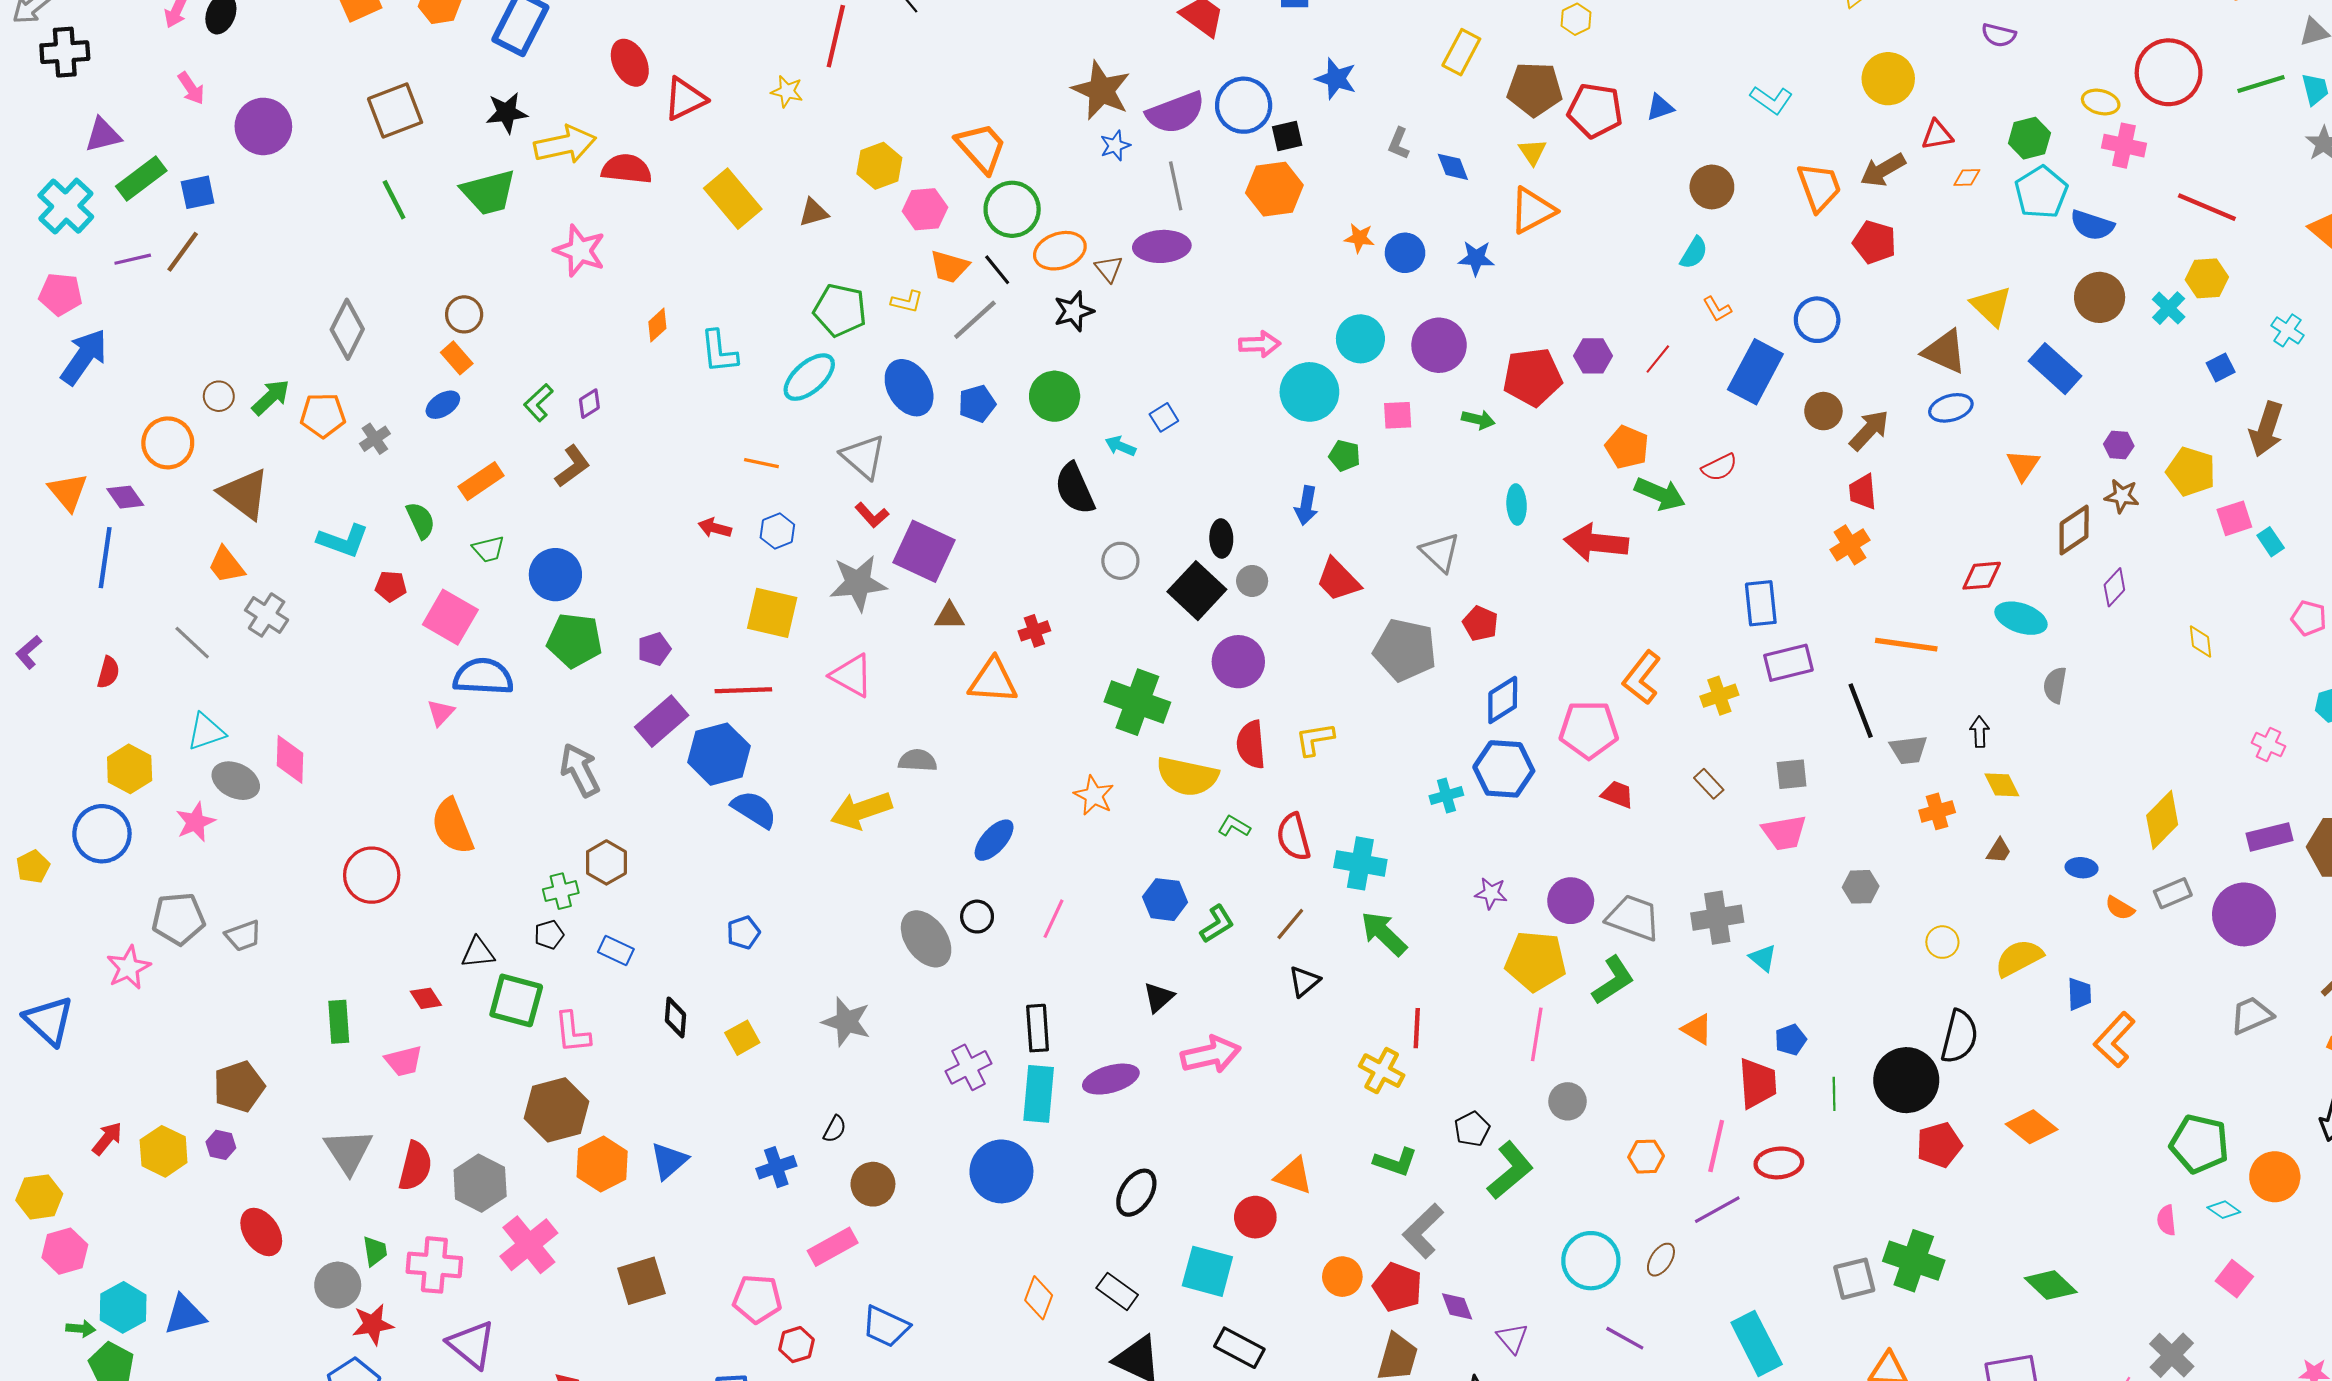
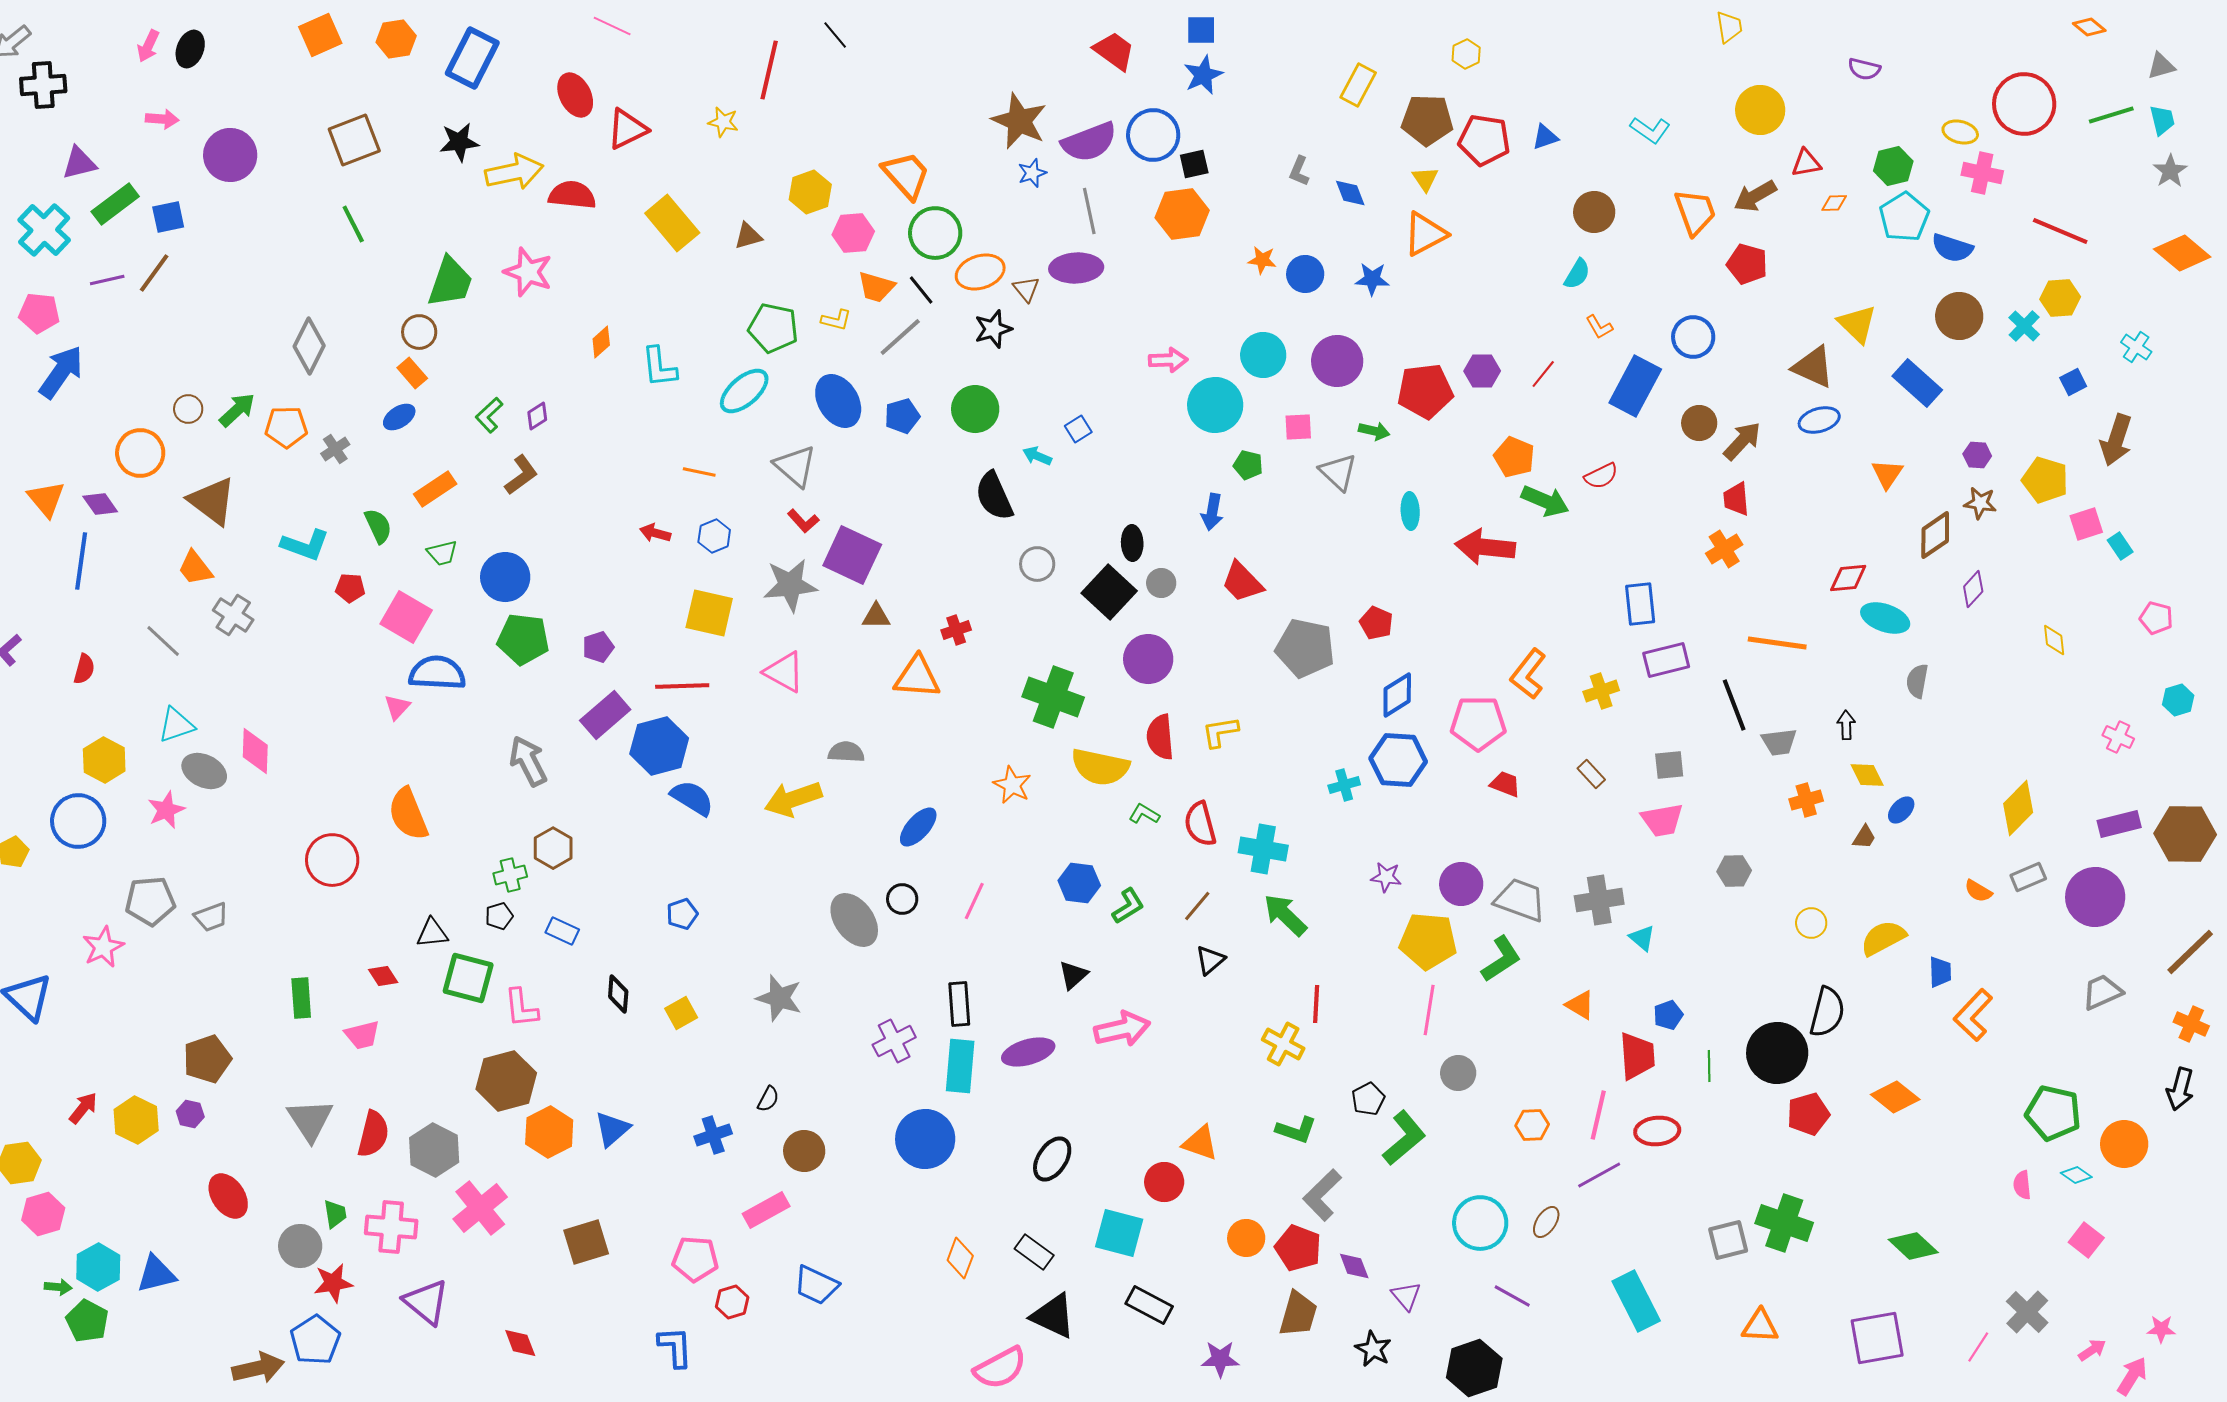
blue star: (1336, 79) -> (1203, 75), moved, turned 30
pink arrow: (191, 88) -> (162, 119), turned -52
green trapezoid: (489, 192) -> (450, 282), moved, turned -56
gray triangle: (1440, 552) -> (1338, 472), moved
blue ellipse: (2082, 868) -> (1901, 810), moved, turned -52

